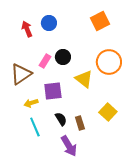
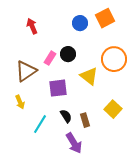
blue circle: (49, 23) -> (80, 23), moved
yellow arrow: (31, 103) -> (20, 102), moved, turned -96
cyan line: (35, 127) -> (40, 124), turned 54

